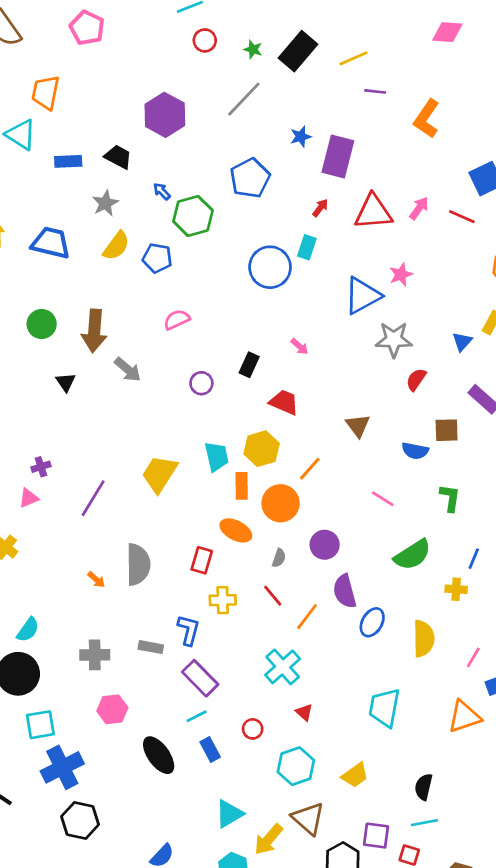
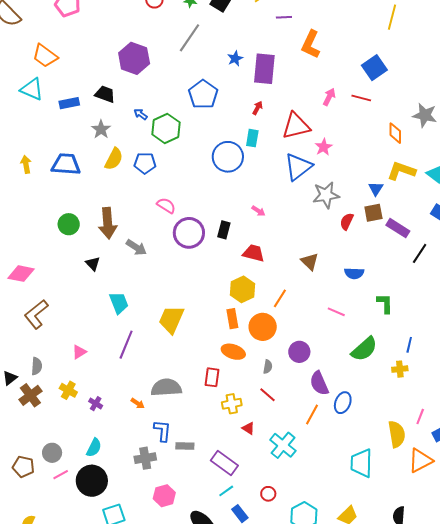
orange trapezoid: (46, 93) -> (45, 56), turned -56
orange L-shape: (427, 119) -> (311, 44), moved
red triangle: (373, 212) -> (296, 126), moved
pink semicircle: (177, 320) -> (166, 206), turned 66
purple circle: (201, 383) -> (189, 233), moved, size x1.8
brown square: (447, 430) -> (373, 213), moved
cyan trapezoid: (217, 457) -> (119, 303), moved
purple cross: (41, 467) -> (96, 404), moved, turned -32
gray semicircle: (138, 564) -> (166, 388), turned -84
orange line: (307, 617) -> (312, 415), moved
blue L-shape: (189, 630) -> (162, 431), moved
yellow semicircle: (424, 639) -> (397, 434), moved
red triangle: (304, 712) -> (248, 428), moved

